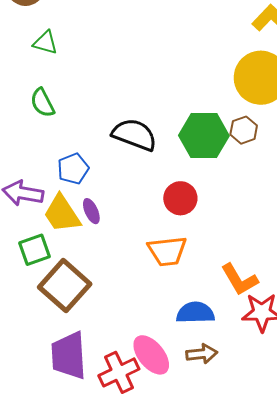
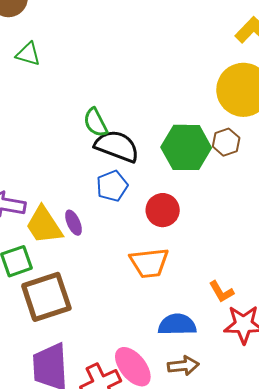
green semicircle: (42, 103) -> (95, 123), moved
blue pentagon: (73, 169) -> (112, 186), moved
orange L-shape: (239, 280) -> (221, 292), size x0.7
brown square: (65, 286) -> (46, 297), turned 30

